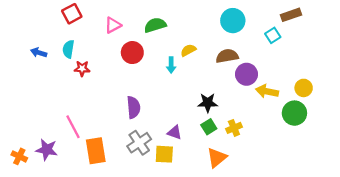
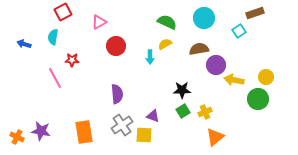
green semicircle: (155, 25) -> (167, 22), moved, turned 42
cyan semicircle: (68, 49) -> (53, 37), moved
blue arrow: (39, 53) -> (24, 44), moved
pink line: (73, 127) -> (55, 78), moved
orange triangle: (217, 158) -> (215, 137), moved

